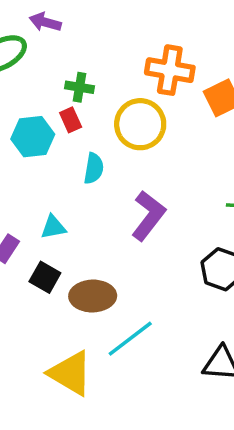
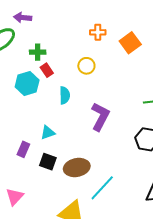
orange cross: (170, 70) -> (98, 32), size x0.6
green cross: (80, 87) -> (38, 52), moved
yellow circle: (140, 124) -> (86, 66), size x0.6

